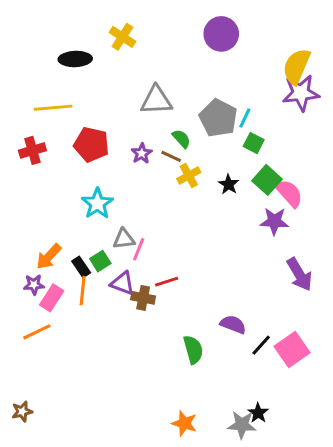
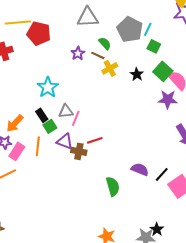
red pentagon: (91, 145) -> (39, 33), moved
black rectangle: (81, 267) -> (42, 115), moved
black line: (261, 345) -> (162, 174), moved

